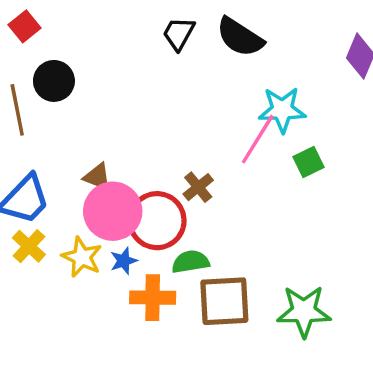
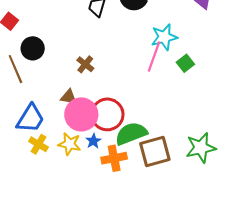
brown cross: (198, 187) -> (85, 64), moved
green semicircle: (191, 262) -> (131, 133), size x1.5

